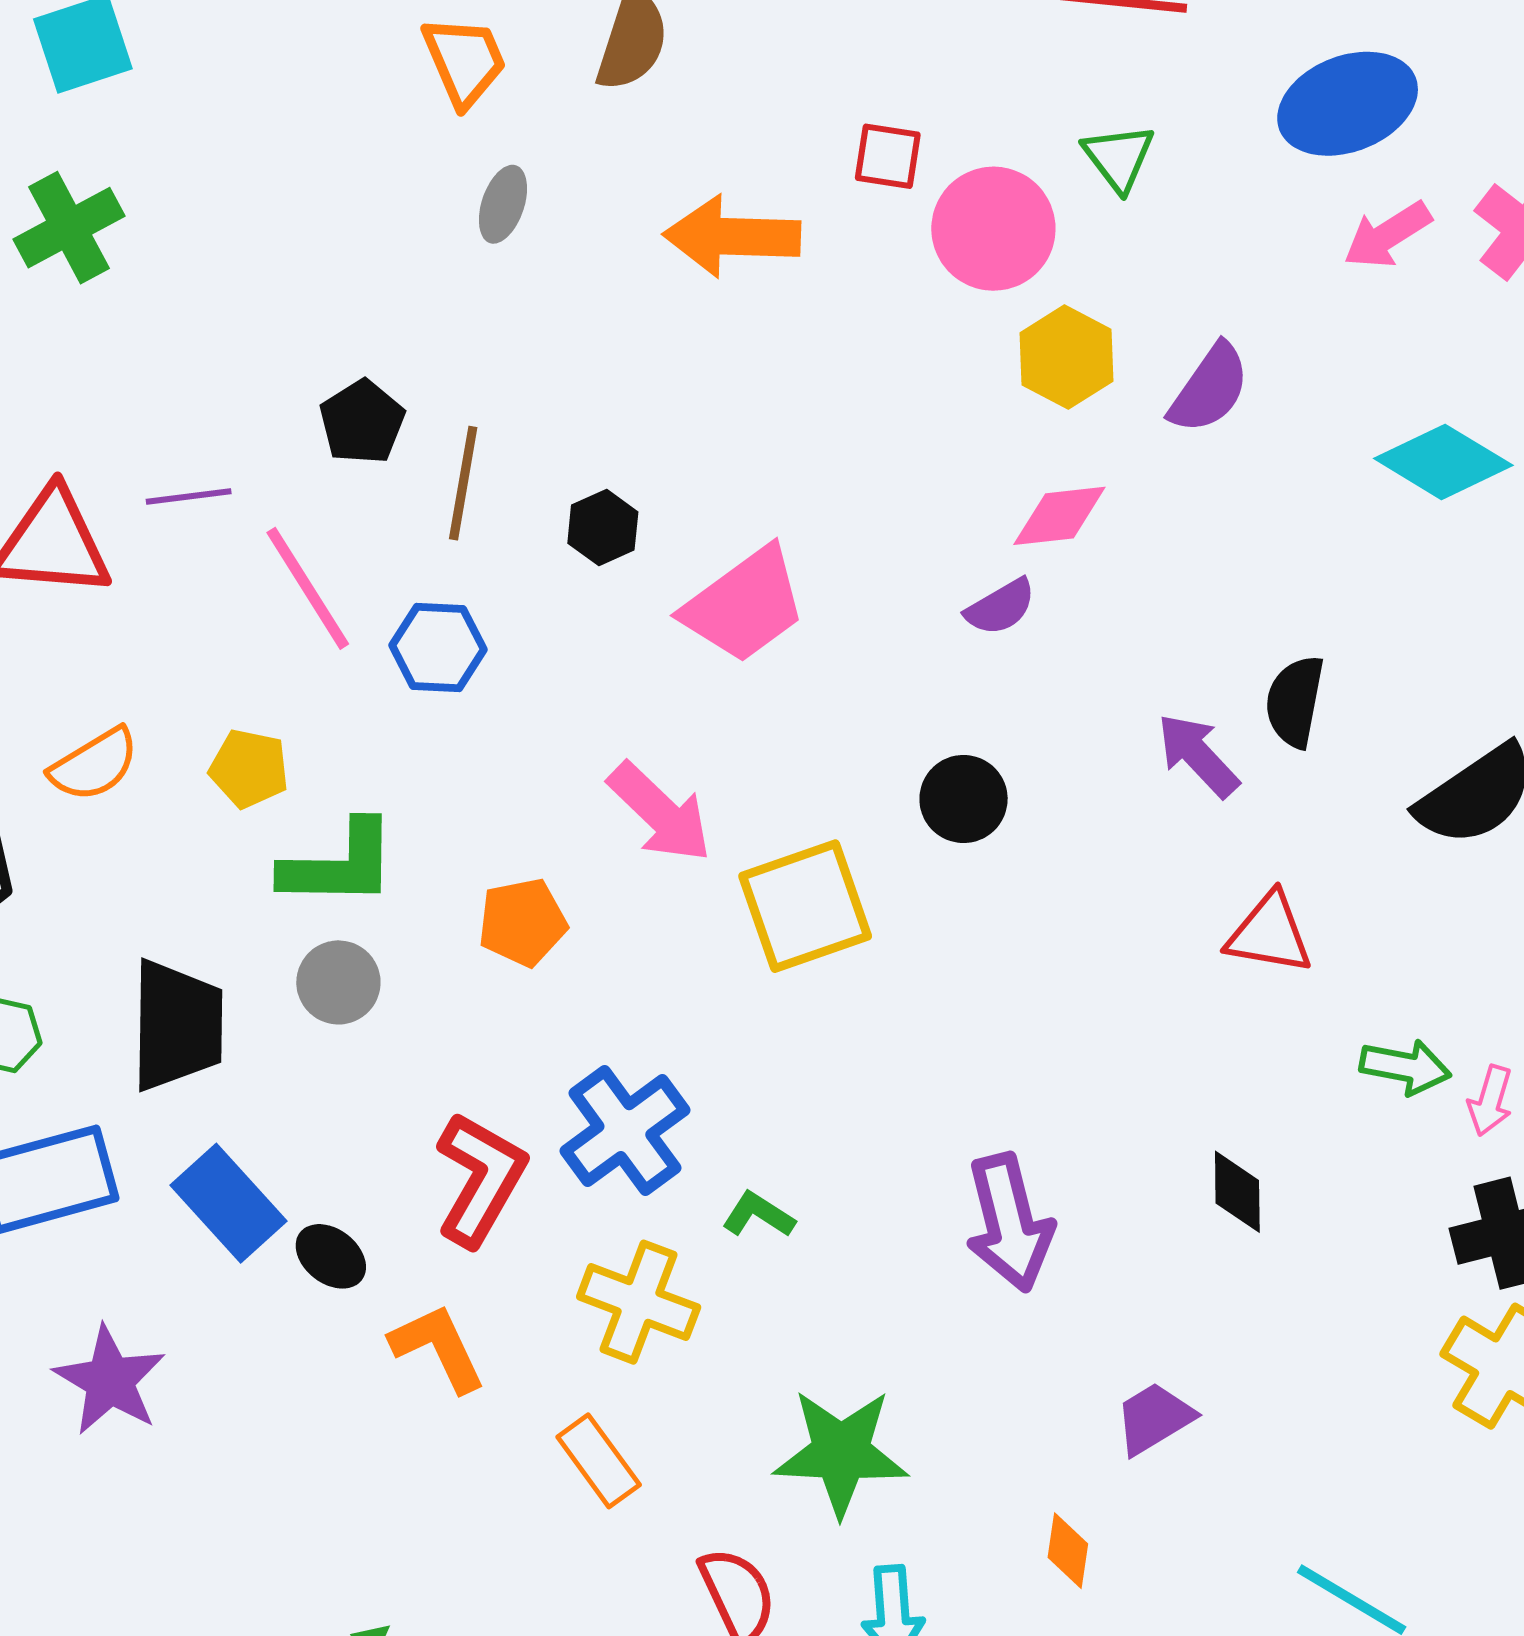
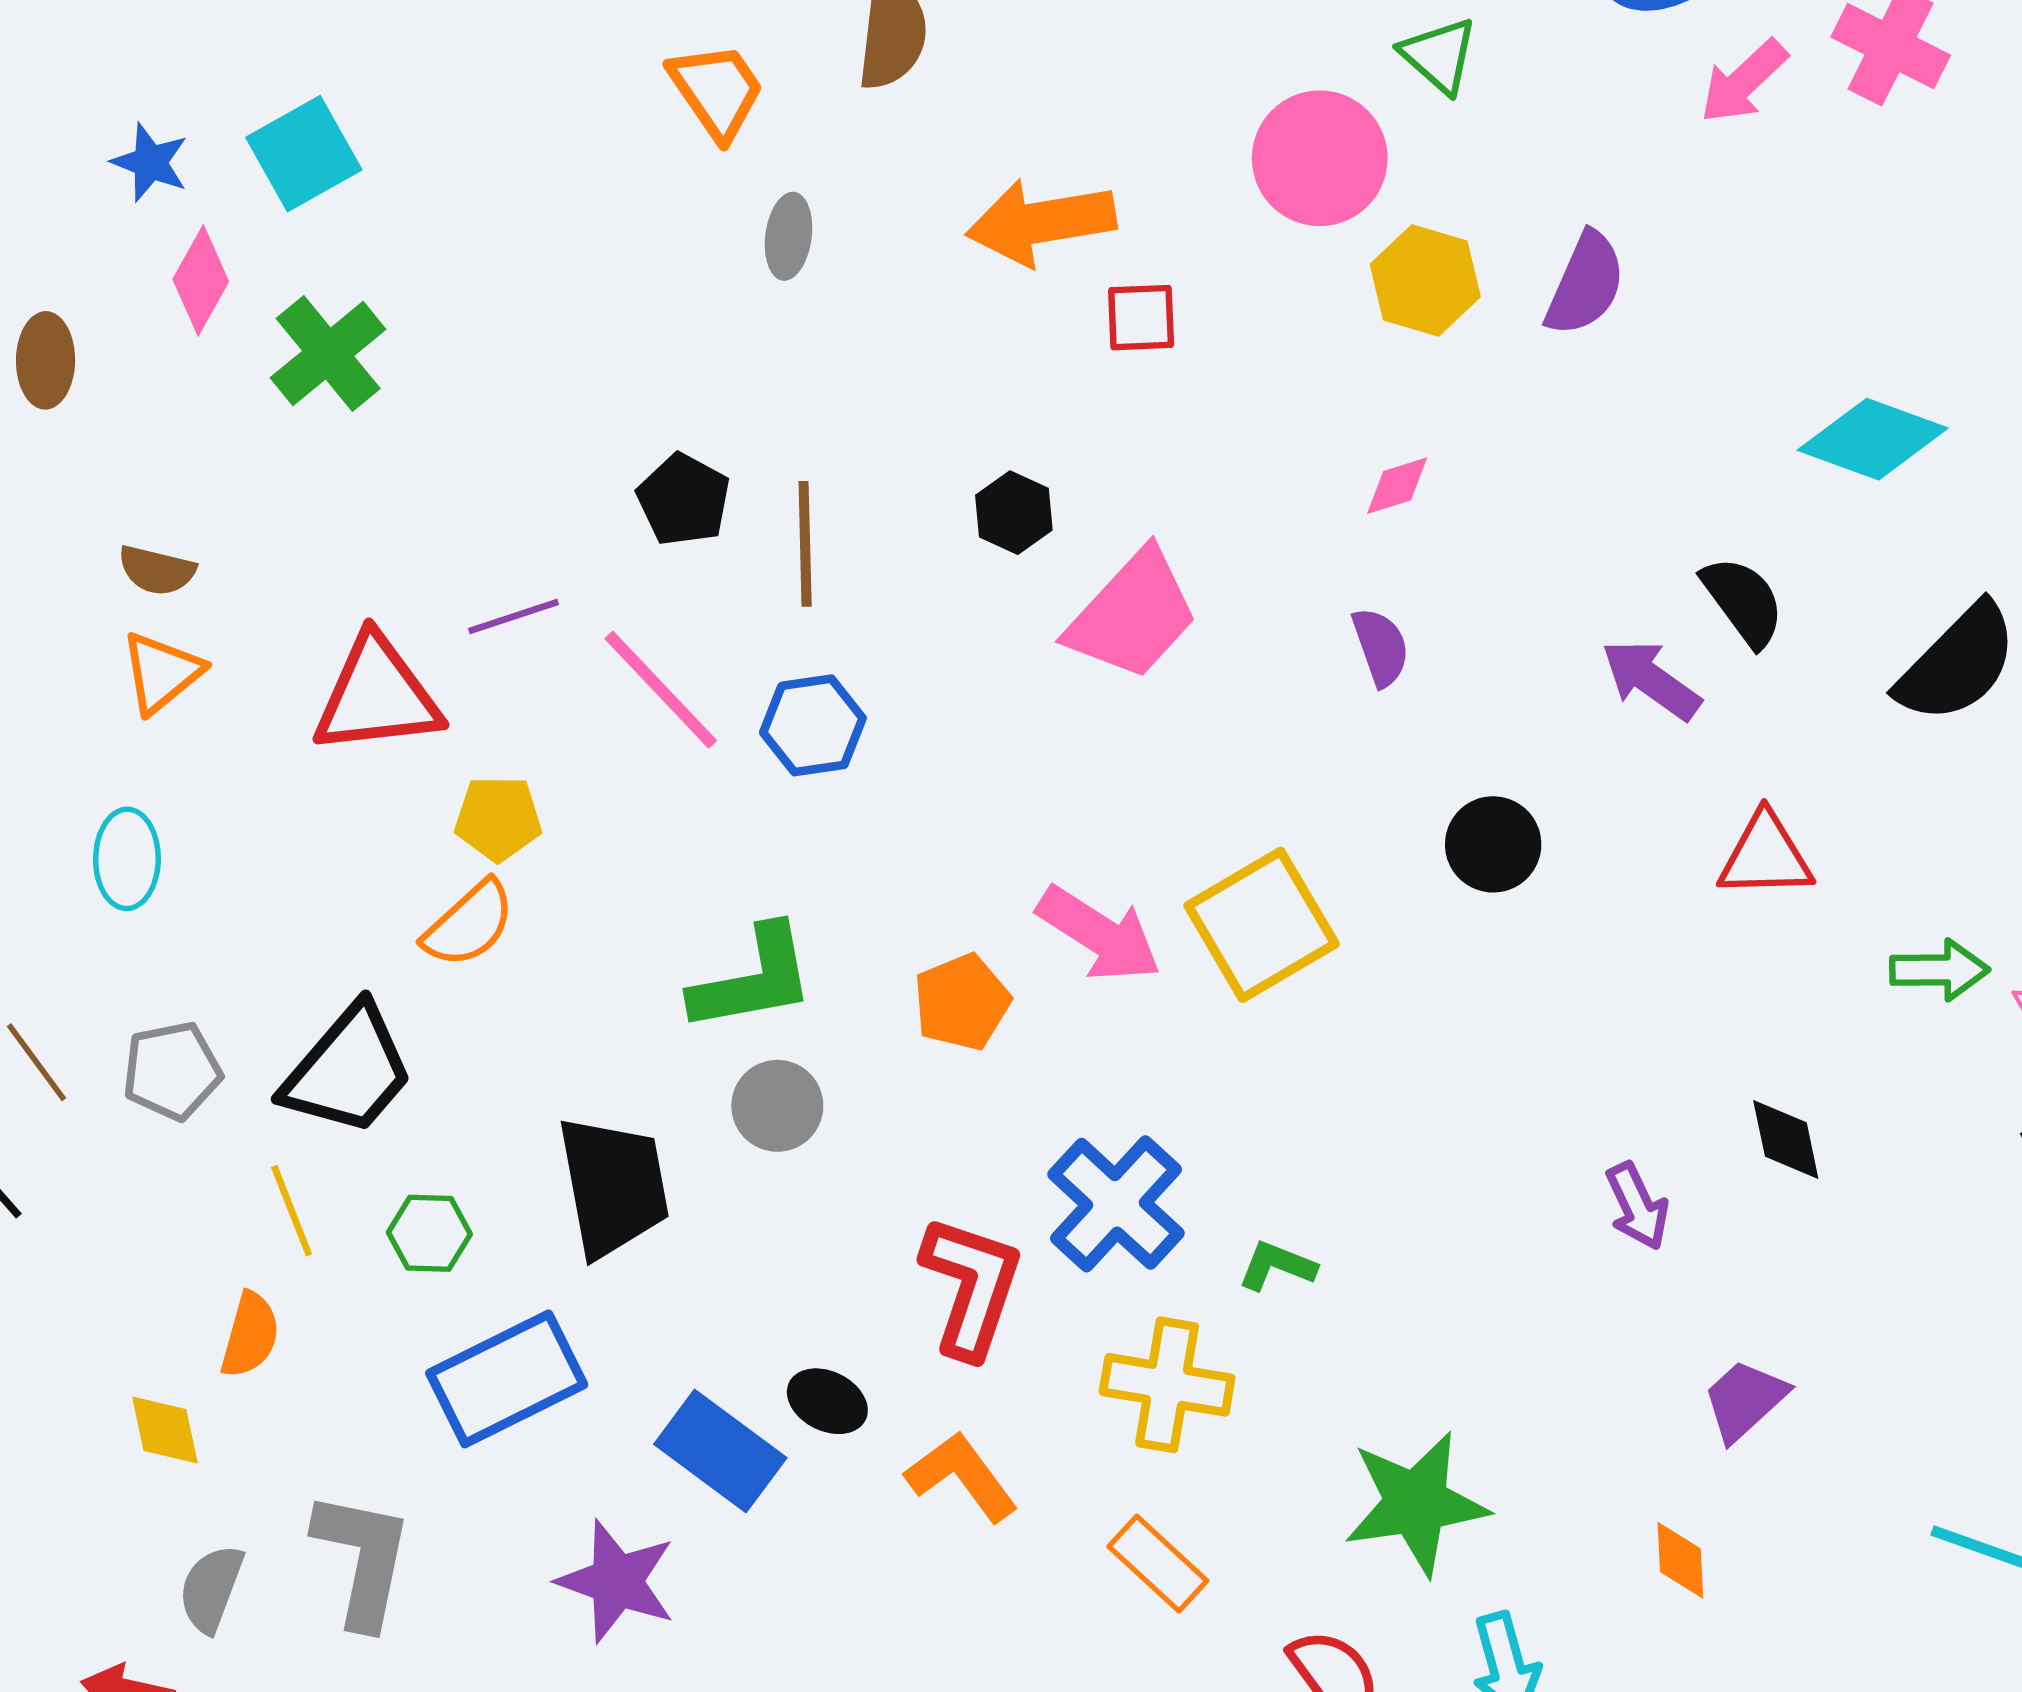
red square: (888, 156) -> (1141, 318), moved
cyan diamond: (1443, 462) -> (1873, 439), moved
pink diamond: (1059, 516) -> (1397, 486), moved, size x0.7
black hexagon: (603, 528) -> (1014, 513), moved
purple semicircle: (1001, 607) -> (1381, 647), moved, turned -68
black semicircle: (1295, 701) -> (1743, 601), turned 144
yellow pentagon: (249, 769) -> (498, 818), moved
black circle: (964, 799) -> (1493, 844), moved
pink arrow: (660, 812) -> (1099, 934), moved
blue rectangle: (228, 1203) -> (720, 1451), moved
purple arrow: (1009, 1223) -> (1637, 1206), moved, size x0.6

